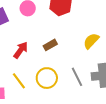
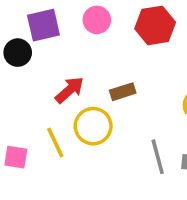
yellow circle: (47, 78) -> (93, 126), moved

